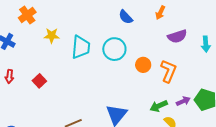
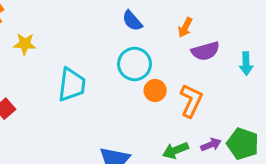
orange arrow: (160, 13) -> (185, 27), moved
cyan trapezoid: (81, 47) -> (72, 85), moved
cyan circle: (114, 49) -> (135, 64), moved

